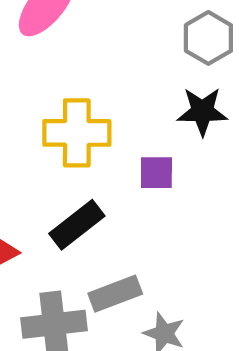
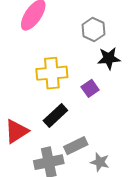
gray hexagon: (208, 38) -> (93, 29), moved
purple square: (156, 173) -> (90, 88), turned -30

